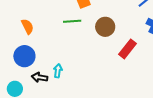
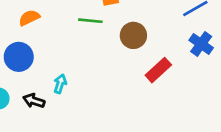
orange semicircle: (27, 26) -> (29, 18), turned -98
black arrow: (40, 77) -> (34, 101), moved

